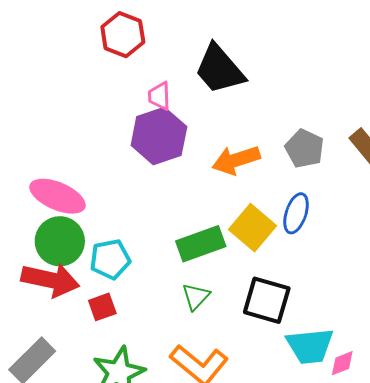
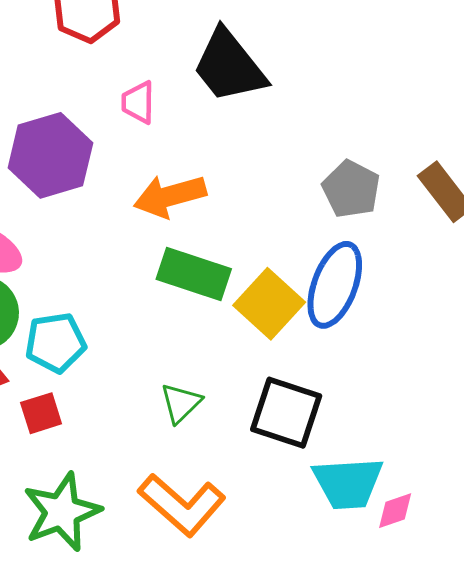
purple hexagon: (159, 136) -> (50, 155), moved
orange arrow: (236, 160) -> (170, 196), moved
blue ellipse: (296, 213) -> (335, 285), size x1.4
green rectangle: (201, 244) -> (194, 274), moved, turned 36

